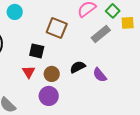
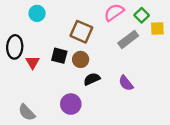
black semicircle: (78, 67) -> (92, 79), moved
red triangle: (29, 72) -> (32, 62), moved
brown circle: (52, 74) -> (81, 59), moved

